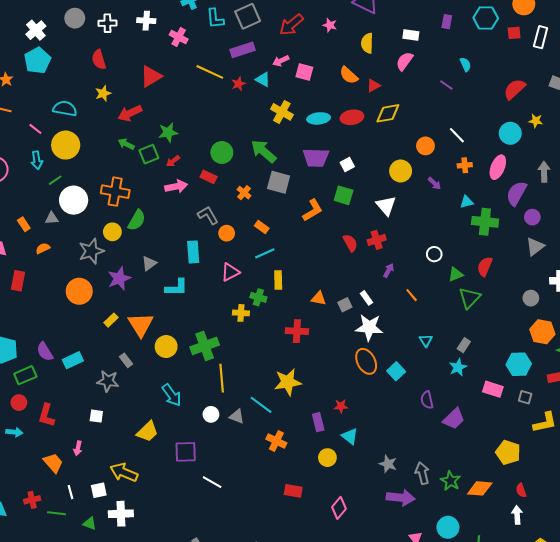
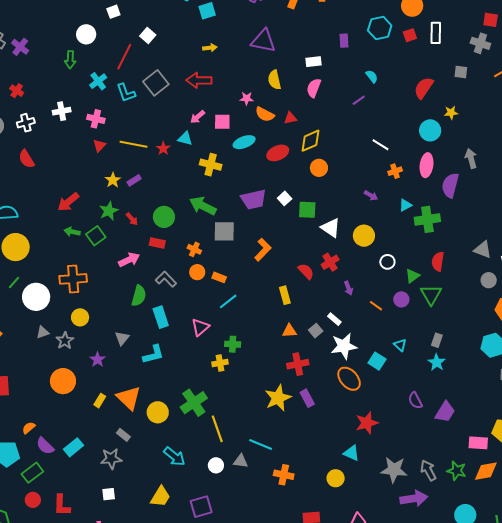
red arrow: (291, 25) -> (199, 80), turned 55
pink star: (330, 25) -> (247, 98), moved
purple rectangle: (243, 50) -> (134, 180), moved, size x0.6
red triangle: (151, 76) -> (99, 146), moved, size x0.6
purple line: (446, 85) -> (359, 100), turned -56
red triangle: (373, 86) -> (290, 118), turned 32
yellow star: (103, 93) -> (113, 180), moved
cyan ellipse: (319, 118) -> (244, 142), moved
orange circle: (425, 146) -> (319, 168), moved
red arrow: (173, 161) -> (132, 219), moved, turned -80
yellow circle: (401, 171) -> (364, 236), moved
green square: (344, 195) -> (307, 210), moved
purple circle: (532, 217) -> (401, 299), moved
gray triangle: (52, 218) -> (43, 332), moved
green semicircle: (137, 220) -> (139, 296), moved
orange circle: (227, 233) -> (197, 272), moved
gray triangle: (535, 247) -> (483, 250), moved, turned -48
orange semicircle: (43, 248) -> (29, 428), moved
gray star: (91, 251) -> (65, 341), size x0.7
purple arrow: (389, 270) -> (348, 288), turned 144
purple star: (119, 278) -> (98, 360), size x0.7
yellow rectangle: (278, 280) -> (285, 295), moved
red cross: (297, 331) -> (298, 364), moved
cyan square: (396, 371) -> (377, 361), moved
yellow star: (288, 382) -> (278, 398), moved
pink rectangle: (493, 389) -> (478, 443), moved
red star: (341, 406) -> (367, 423), moved, size x1.6
purple rectangle: (318, 422) -> (307, 398), moved
gray star: (388, 464) -> (394, 470), size x1.5

